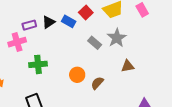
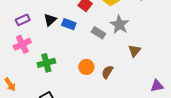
blue rectangle: (69, 21) -> (69, 24), moved
purple rectangle: (29, 25) -> (23, 20), moved
brown triangle: (128, 66) -> (134, 51), turned -32

